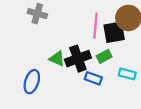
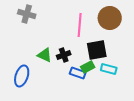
black square: (114, 32) -> (97, 50), moved
green rectangle: (104, 56) -> (88, 67), moved
black cross: (78, 59) -> (64, 55), size x0.6

